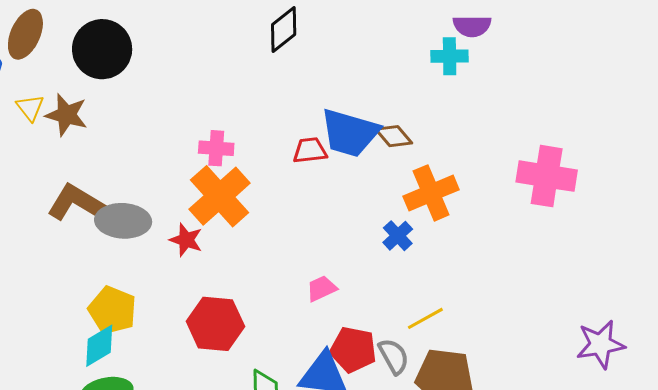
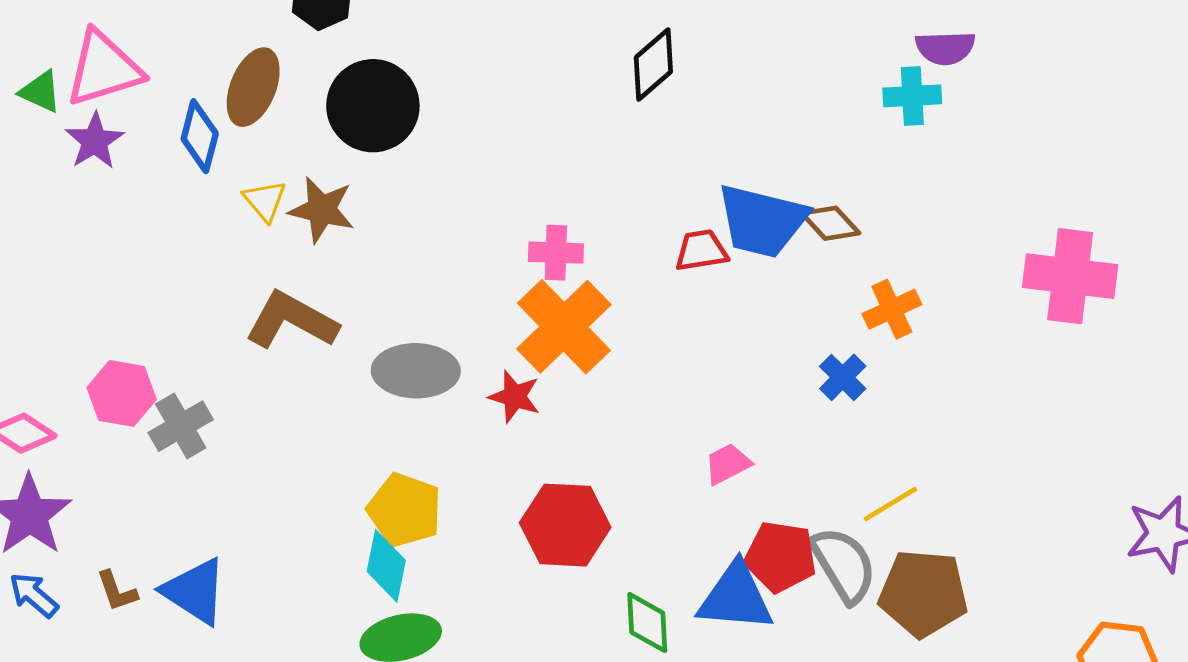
orange cross: (431, 193) -> (892, 309), size x0.7
brown L-shape: (77, 203) -> (291, 320), moved
cyan diamond: (99, 346) -> (386, 566), turned -45
gray semicircle: (394, 356) -> (844, 565), size x1.4

